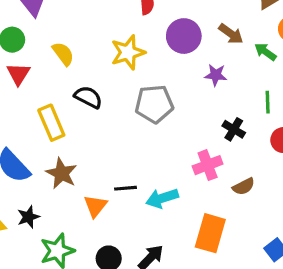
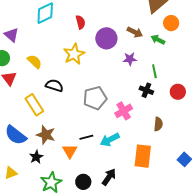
green line: (268, 102) -> (154, 71), moved
gray pentagon: (154, 104) -> (95, 98), moved
pink cross: (208, 165) -> (124, 111), moved
brown semicircle: (244, 186) -> (158, 124), turned -48
black star: (28, 217) -> (36, 157), moved

